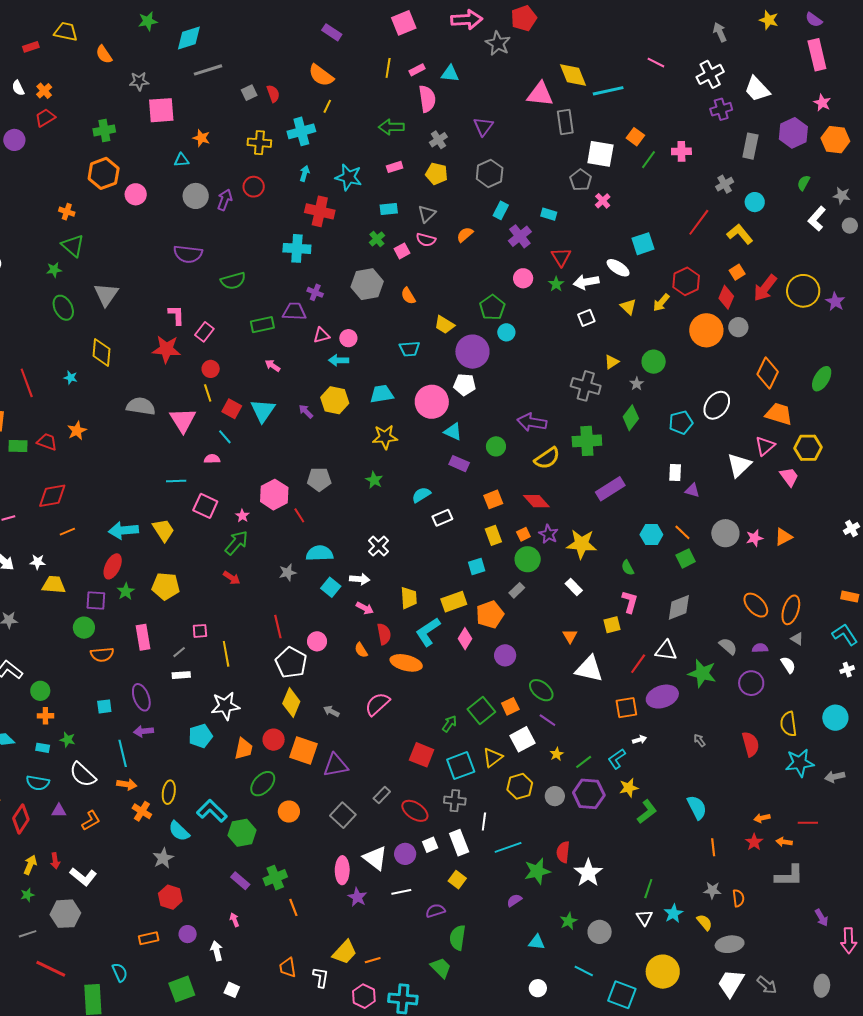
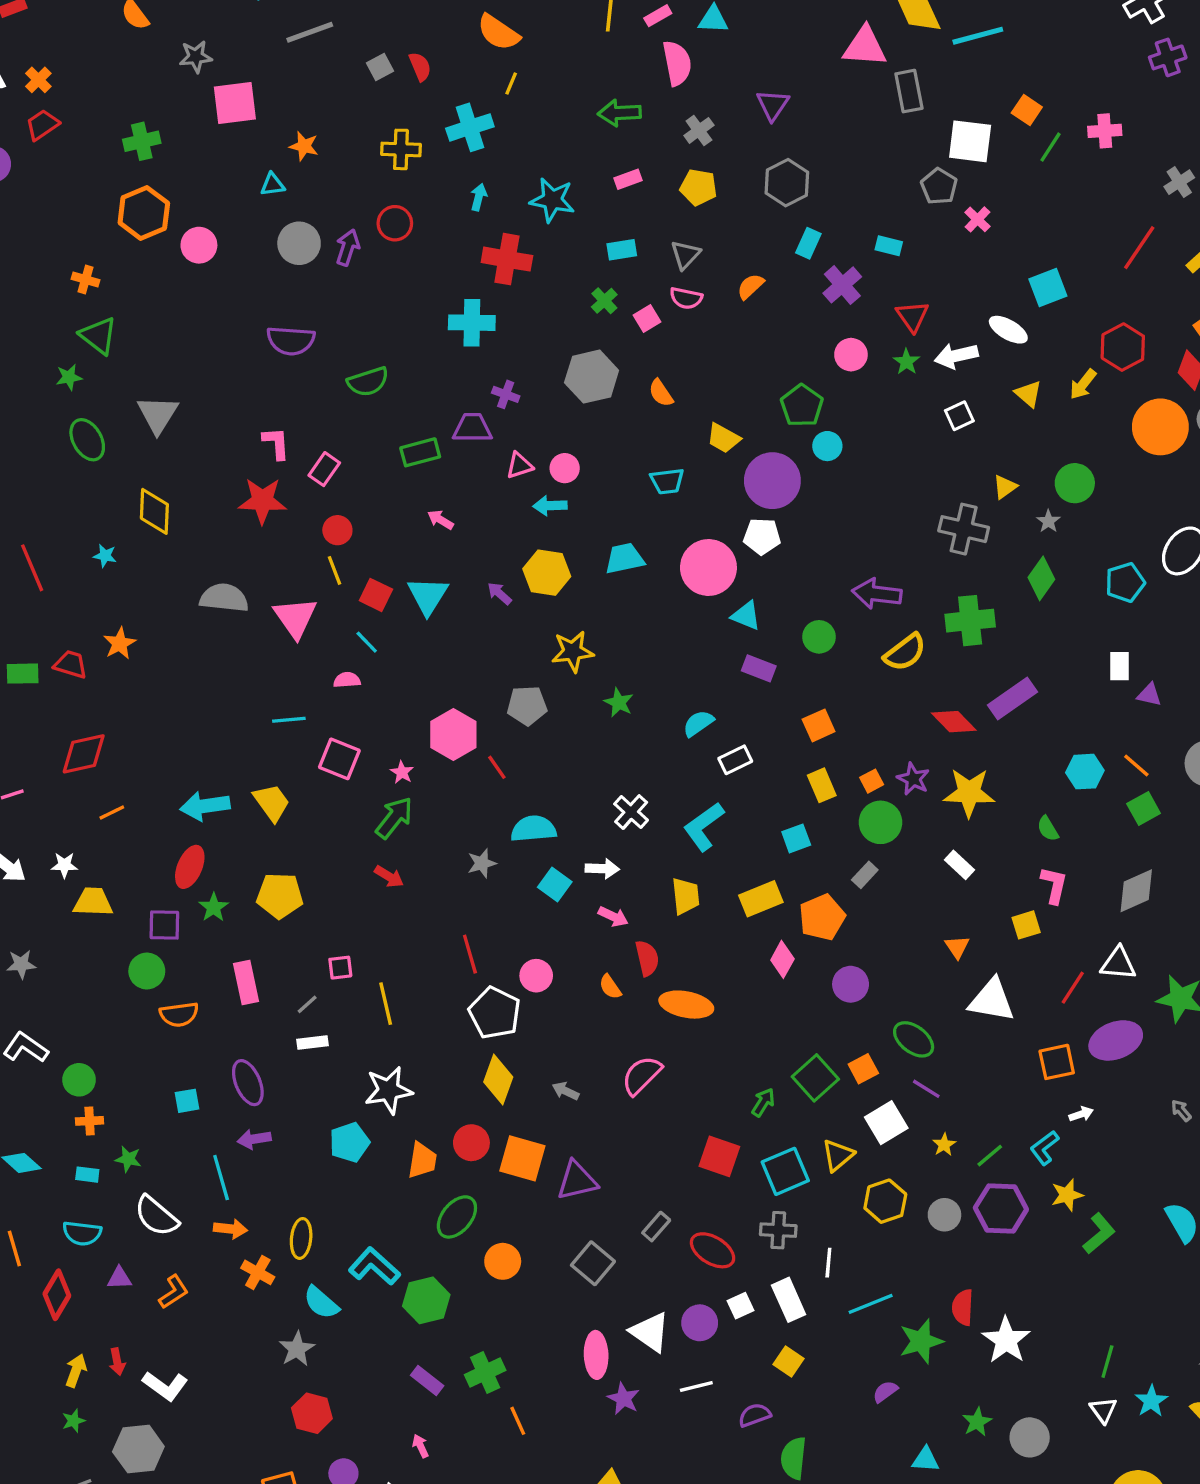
yellow star: (385, 437) -> (573, 651), moved
red diamond: (536, 501) -> (954, 722), moved
cyan L-shape: (428, 632) -> (704, 827), moved

